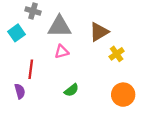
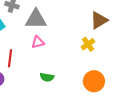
brown triangle: (99, 32) -> (99, 20), moved
green semicircle: (71, 90) -> (47, 77), turned 48

